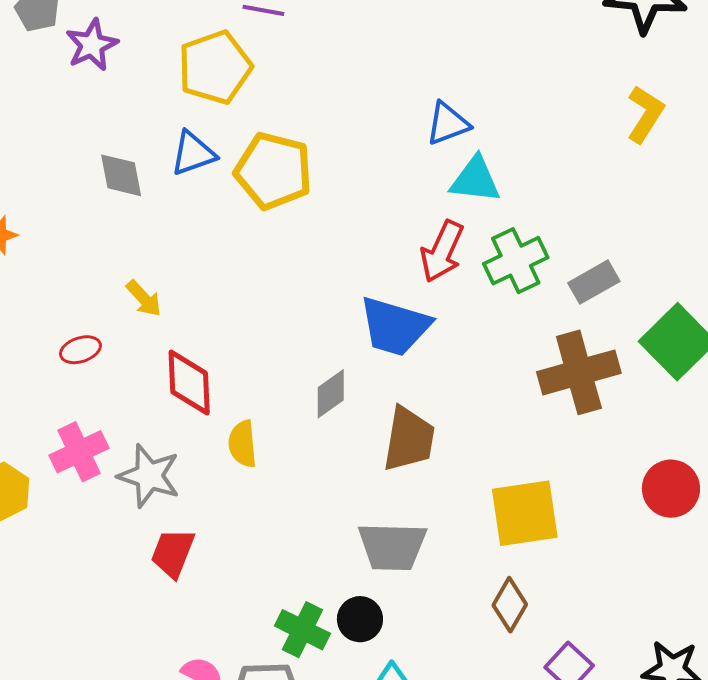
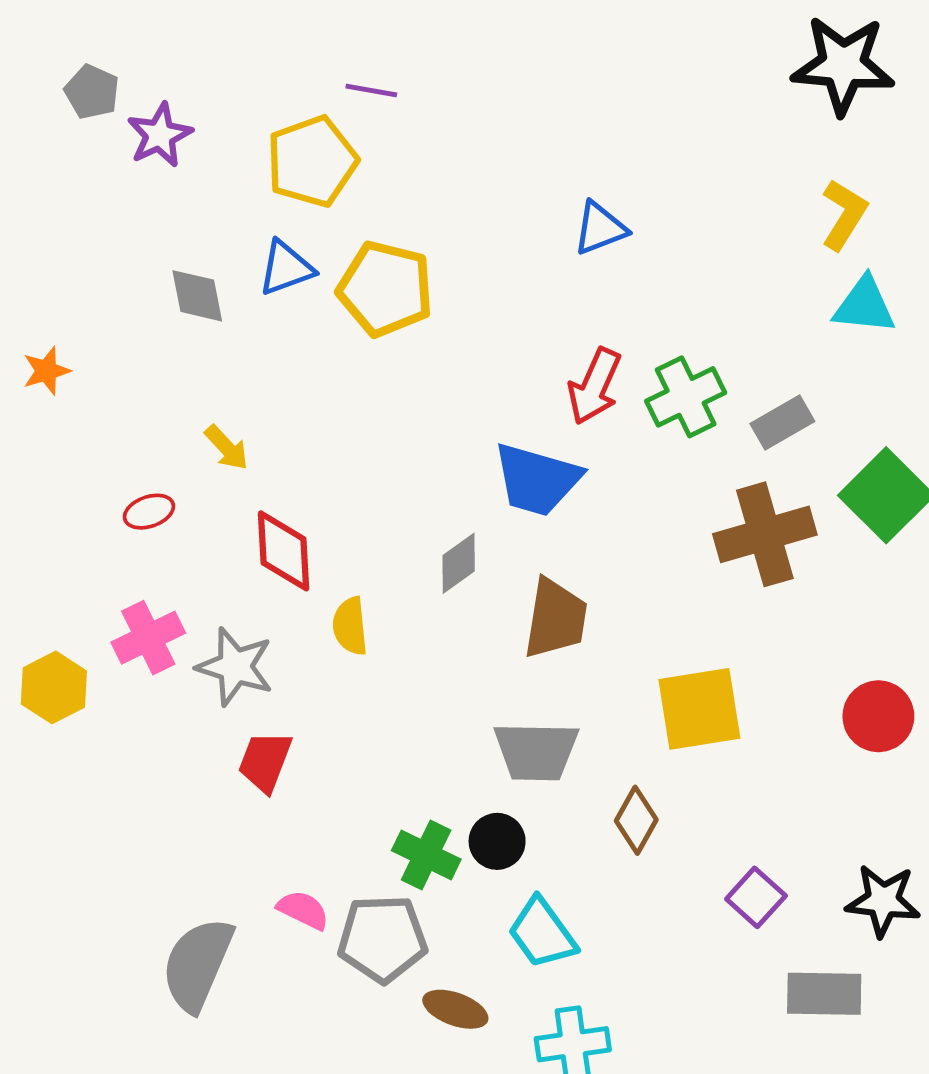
cyan triangle: (475, 180) -> (864, 305), moved
red circle: (671, 489) -> (878, 716), moved
brown diamond: (510, 605) -> (636, 820), moved

